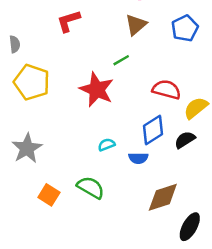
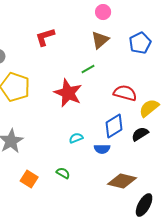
green semicircle: (91, 187) -> (63, 173), size x0.6
brown diamond: (163, 197) -> (122, 181), turned 32

